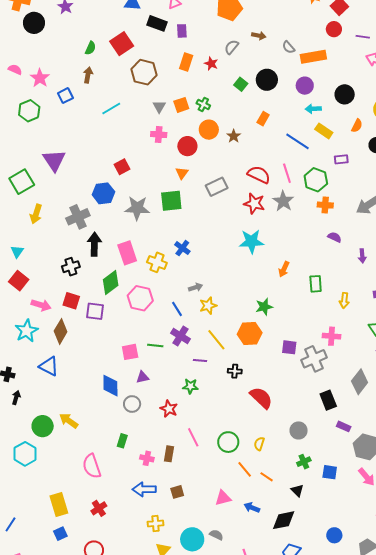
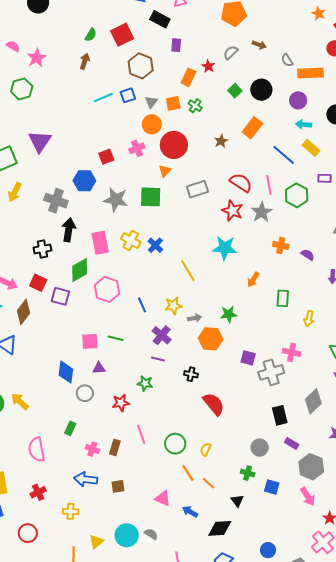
purple rectangle: (182, 31) -> (176, 45), moved
orange rectangle: (186, 62) -> (188, 77), moved
blue square: (65, 96) -> (128, 95), moved
orange rectangle: (263, 119) -> (252, 128), size x1.5
orange circle: (209, 130) -> (152, 124), moved
pink cross: (159, 135) -> (137, 148), moved, turned -35
red circle: (187, 146) -> (174, 145), size x1.4
orange cross: (325, 205) -> (281, 245), moved
gray cross: (78, 217) -> (56, 201), turned 35
yellow cross: (157, 262) -> (131, 240), moved
gray arrow: (195, 287) -> (195, 318), moved
purple cross: (180, 336) -> (162, 335), moved
yellow line: (216, 340) -> (188, 271), moved
red star: (169, 409) -> (121, 403), turned 30
gray circle: (299, 430) -> (260, 448), moved
green cross: (304, 462) -> (248, 473), turned 32
pink triangle: (223, 498) -> (163, 498), turned 30
yellow cross: (156, 524) -> (71, 511), moved

